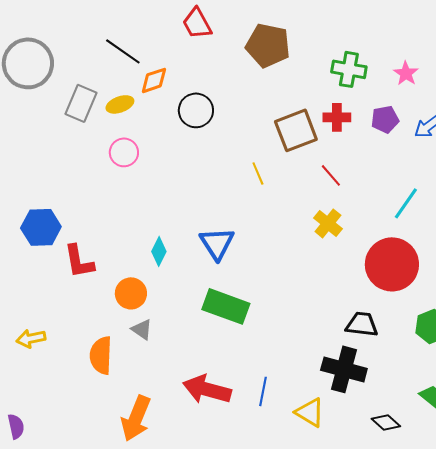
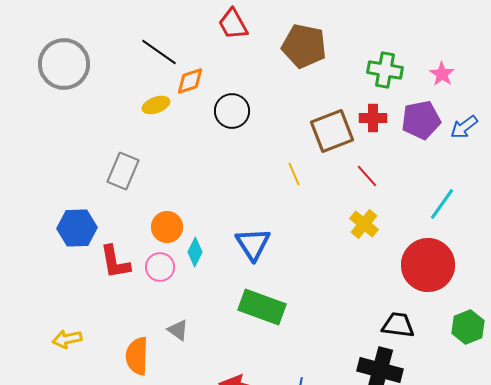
gray rectangle: (81, 103) -> (123, 171), moved
purple pentagon: (385, 119) -> (421, 120), size x1.4
pink circle: (124, 152) -> (160, 267), moved
orange circle: (131, 293) -> (167, 227), moved

